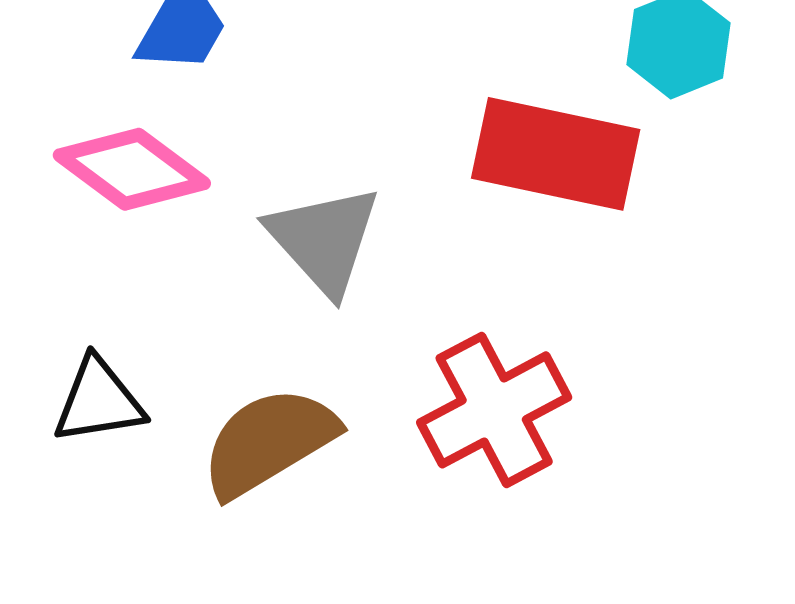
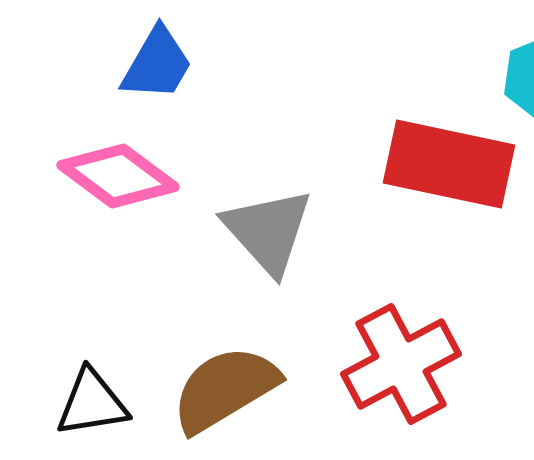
black triangle: (99, 401) -> (92, 403), moved

